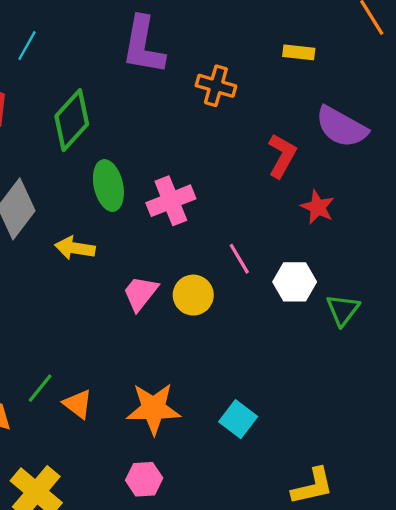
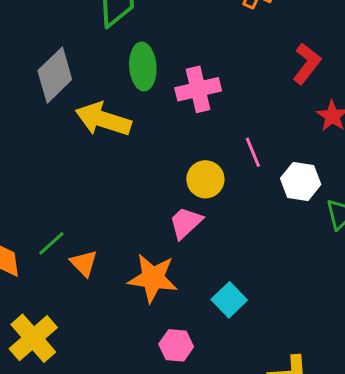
yellow arrow: (75, 248) -> (103, 119), size x1.5
pink trapezoid: (140, 293) -> (186, 223), moved
pink hexagon: (144, 479) -> (176, 345), moved

